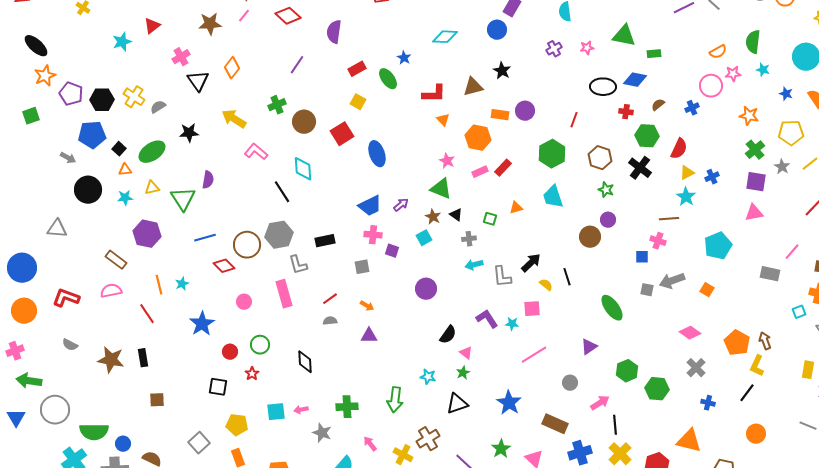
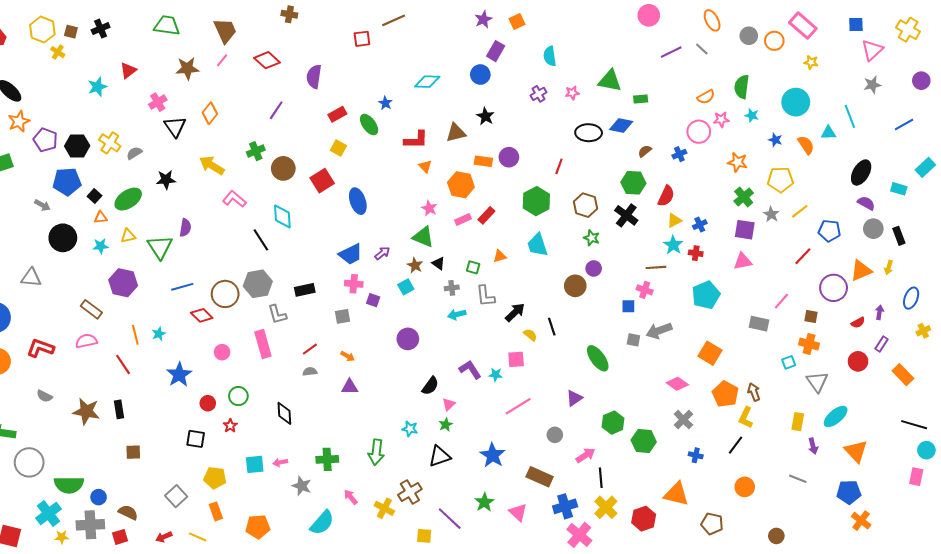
red cross: (626, 112) -> (696, 253), moved
gray L-shape: (502, 277) -> (485, 296), moved
orange square: (707, 290) -> (710, 353), moved, size x1.6
pink triangle: (466, 353) -> (449, 404), turned 40

